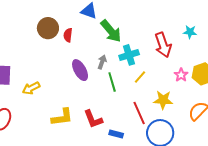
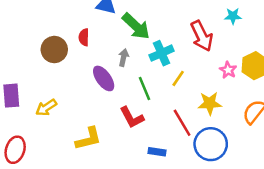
brown circle: (48, 28) -> (54, 50), moved
gray arrow: (102, 62) -> (124, 58), moved
red L-shape: (93, 119) -> (132, 117), moved

